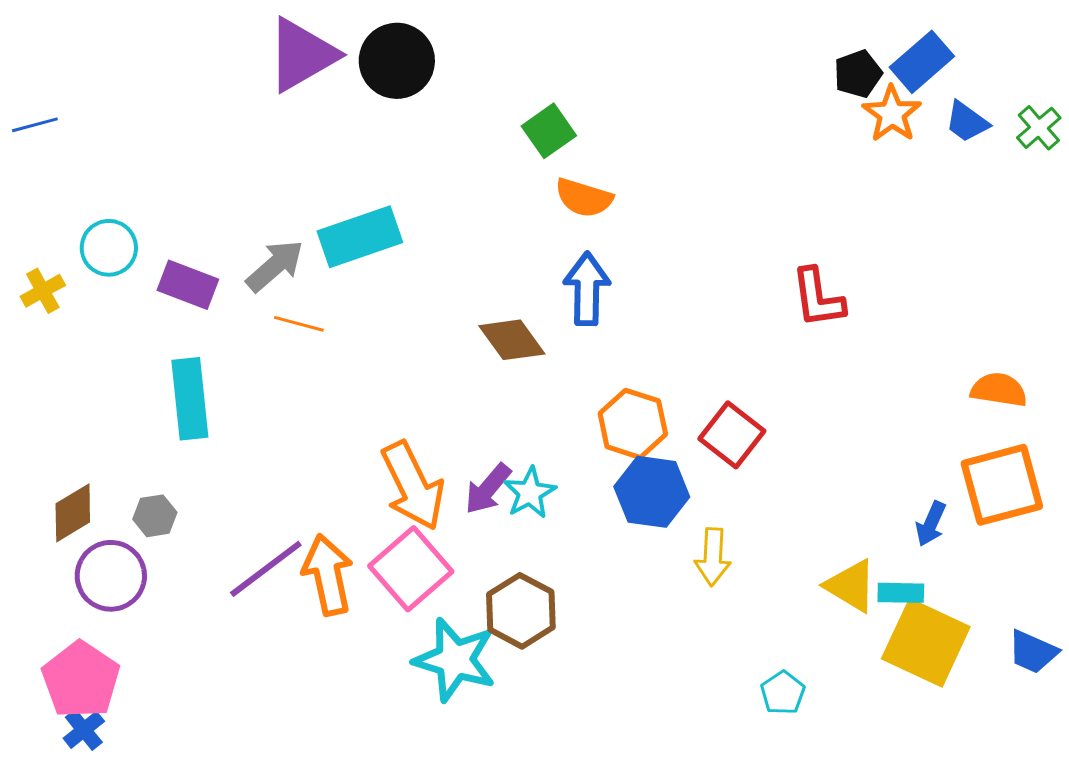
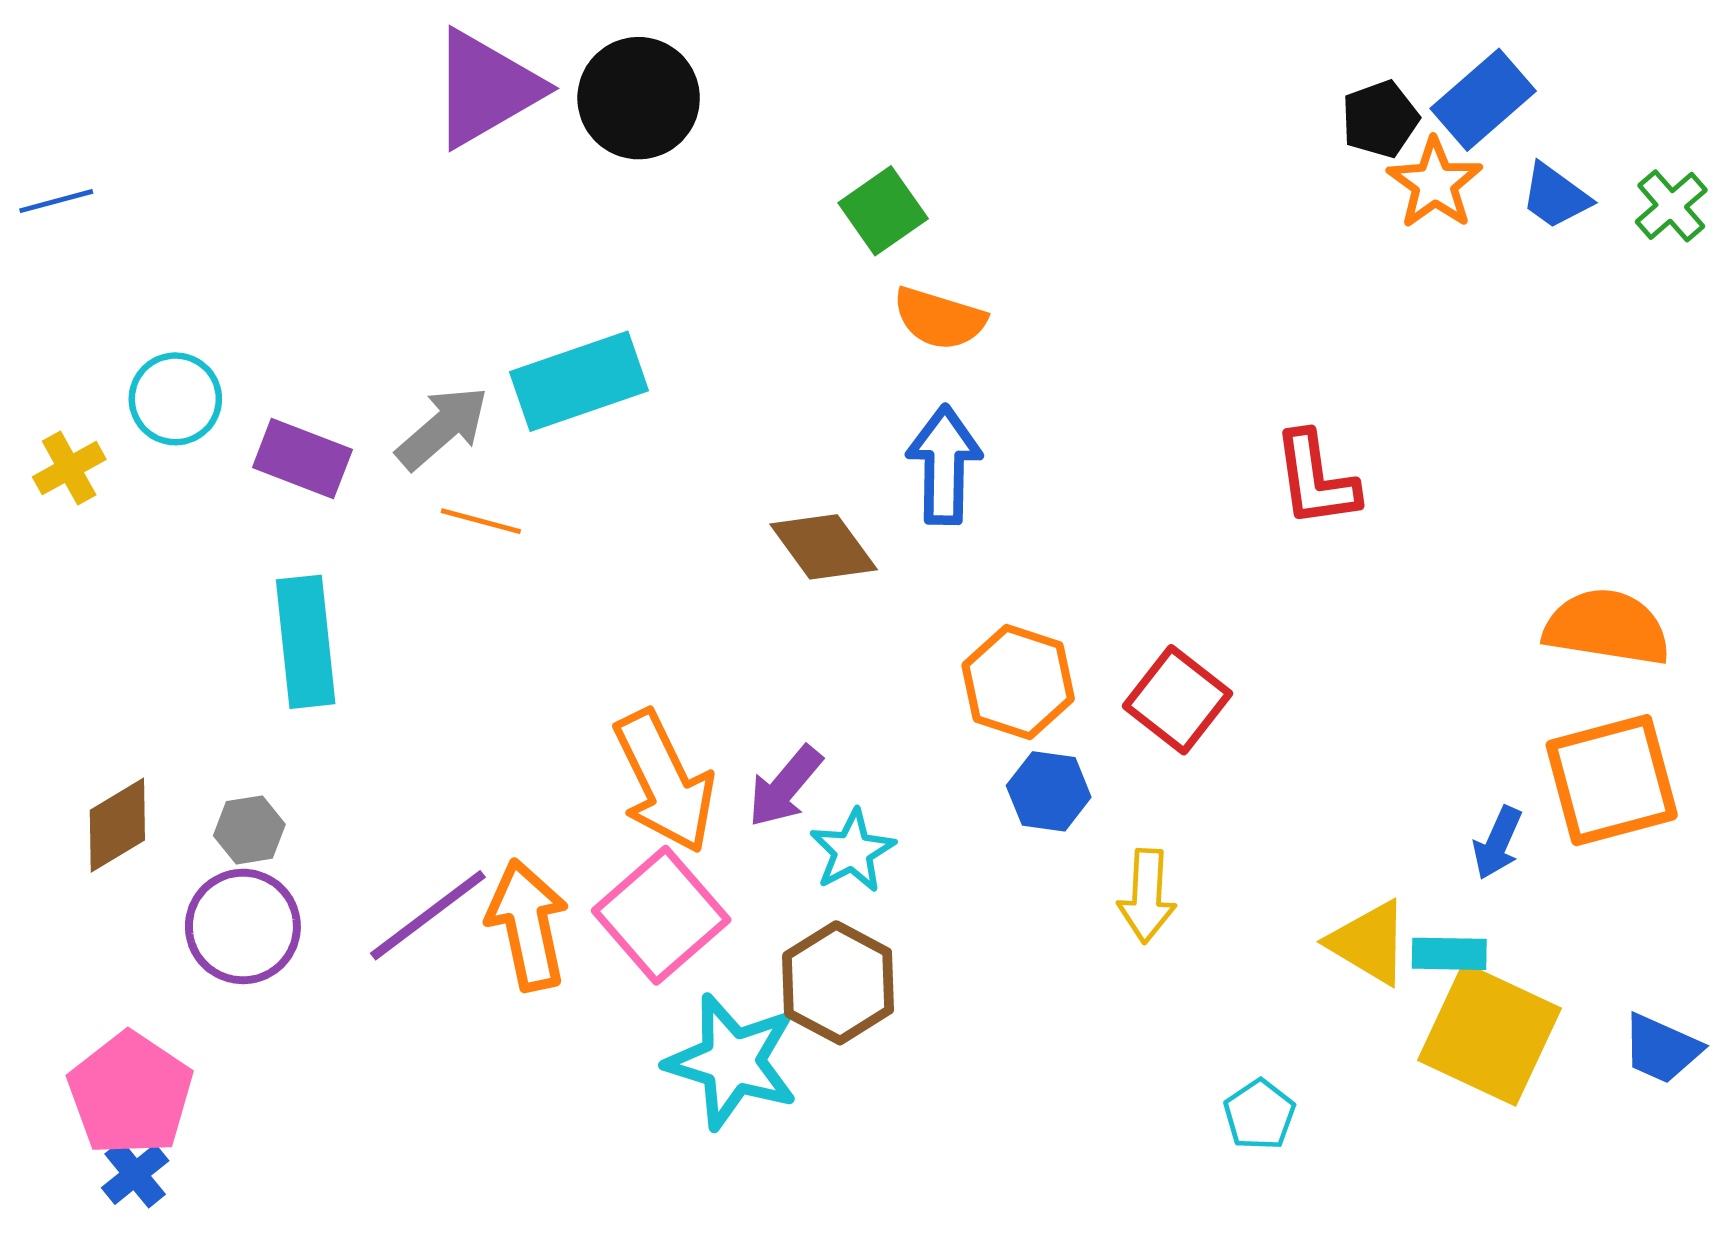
orange semicircle: (999, 390) -> (1607, 627), size x1.4
blue hexagon: (652, 492) -> (1049, 791), size x0.7
cyan star: (530, 493) -> (853, 851), moved
purple circle: (111, 576) -> (243, 926), moved

